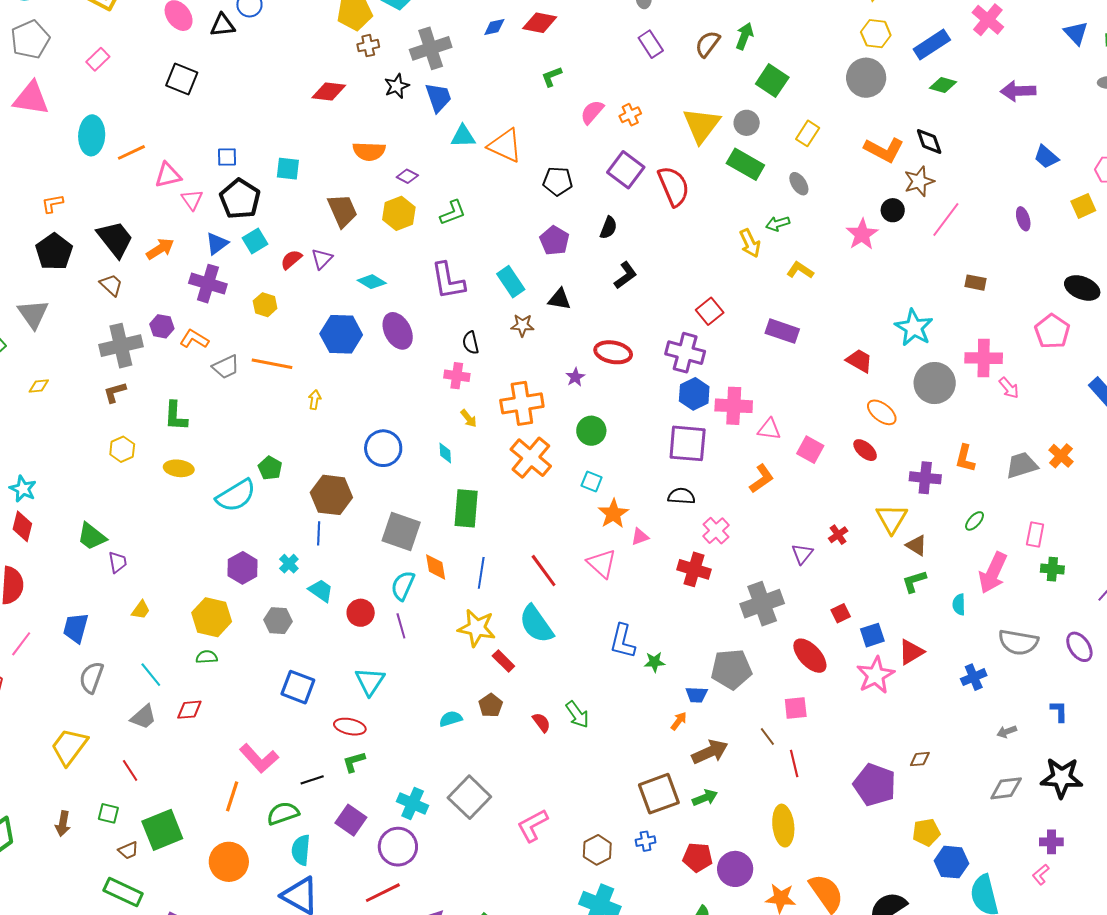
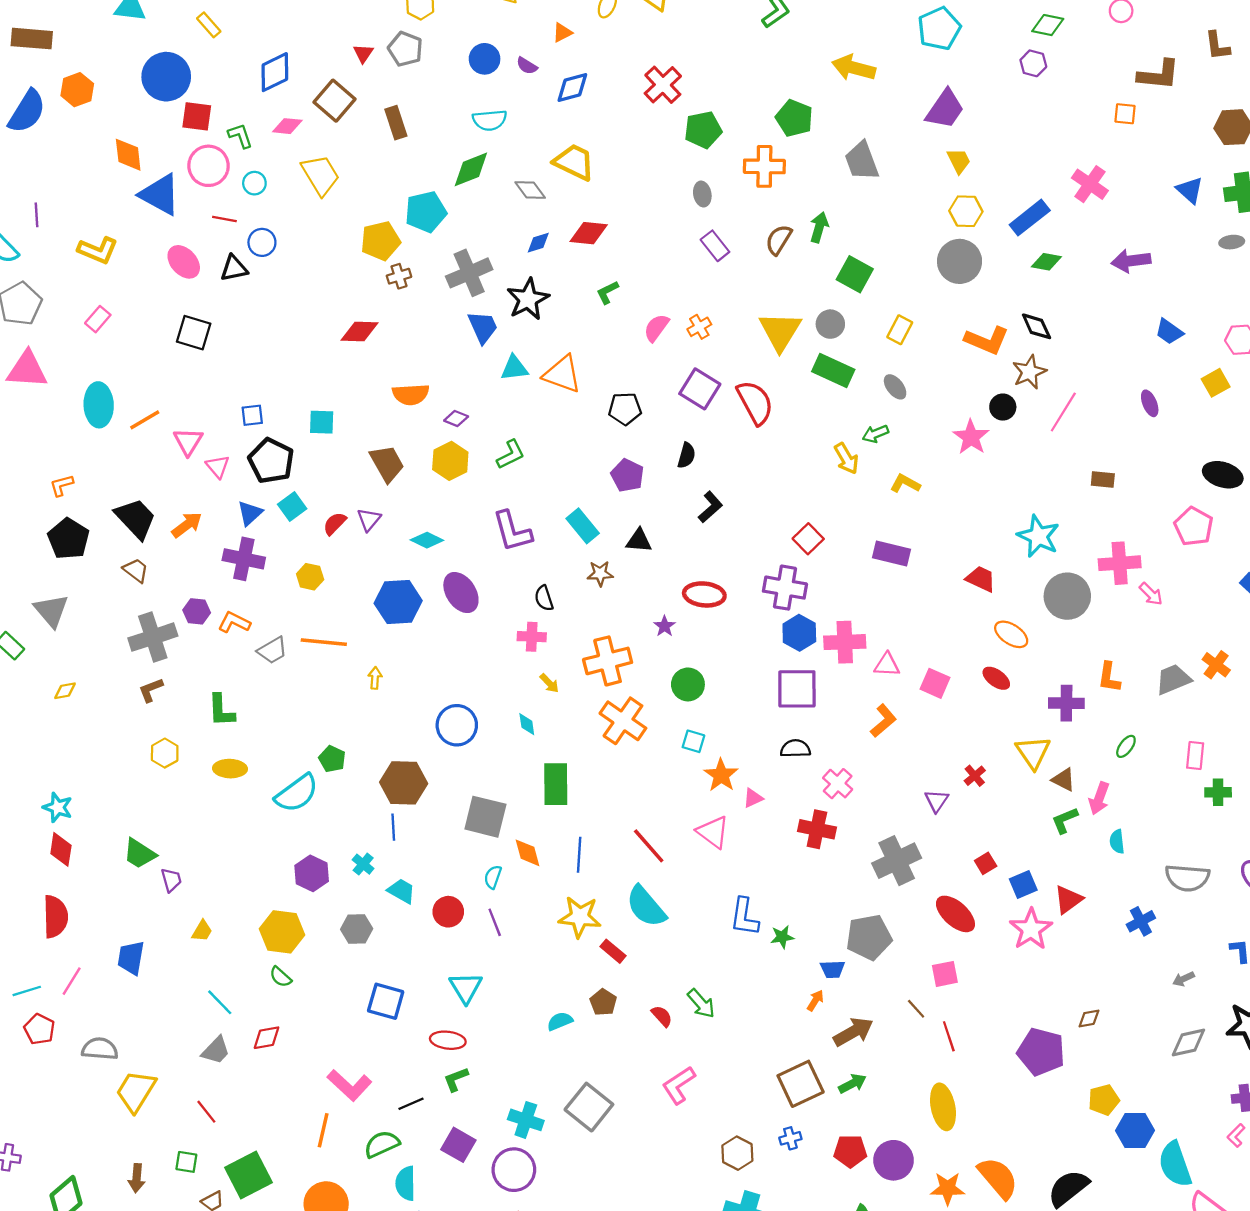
black star: (397, 86) -> (528, 299), moved, size x1.5
pink triangle: (168, 175) -> (188, 442), turned -40
pink arrow: (993, 573) -> (1099, 798), moved, size x0.7
cyan semicircle: (403, 586) -> (493, 877), size x0.7
green semicircle: (207, 657) -> (281, 977), turned -130
gray semicircle: (91, 677) -> (100, 1049), moved, turned 80
pink L-shape: (533, 825) -> (679, 1085), moved

